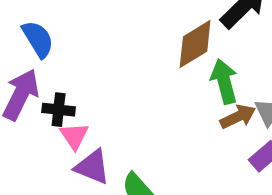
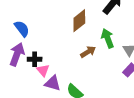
brown diamond: (195, 44) -> (79, 21), moved
brown arrow: (238, 117) -> (88, 52), moved

